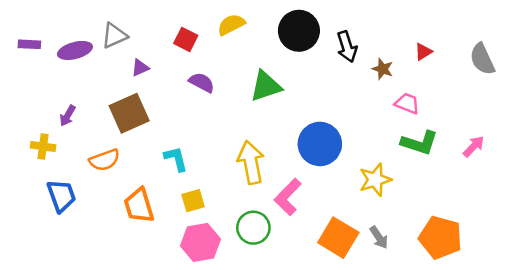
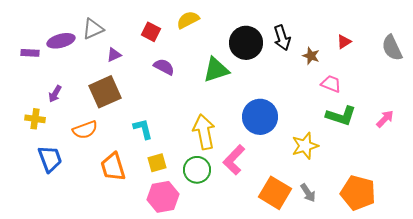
black circle: (299, 31) -> (246, 43), moved
purple rectangle: (29, 44) -> (30, 53), moved
green circle: (253, 228) -> (197, 170), moved

